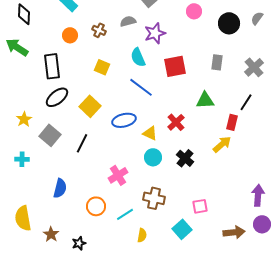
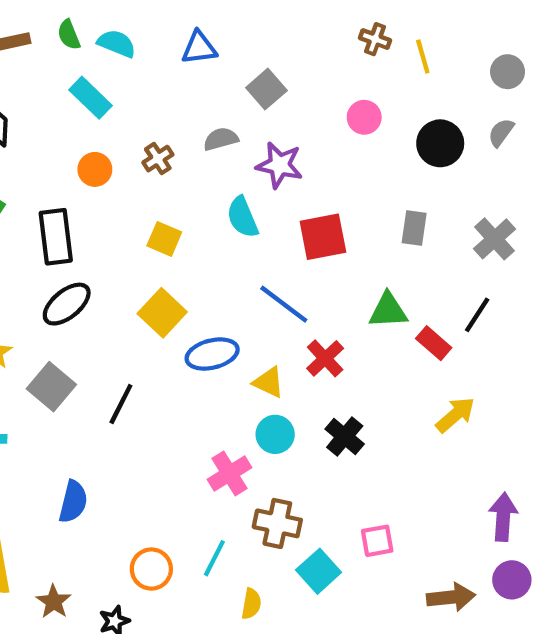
brown cross: (99, 30) -> (158, 159), turned 32
purple star: (155, 33) -> (279, 165), turned 30
blue line: (141, 87) -> (284, 304), moved
yellow square: (90, 106) -> (162, 313), moved
red rectangle: (232, 122) -> (434, 343), moved, turned -63
yellow arrow: (222, 144) -> (455, 415), moved
pink cross: (118, 175) -> (230, 473), moved
orange circle: (96, 206) -> (151, 569), moved
cyan line: (125, 214) -> (214, 558), turned -30
cyan square: (182, 229) -> (319, 571), moved

